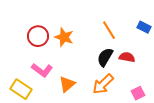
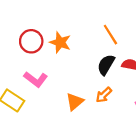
orange triangle: (67, 84) -> (75, 102), moved
orange arrow: (103, 84) -> (104, 95), size x0.7

